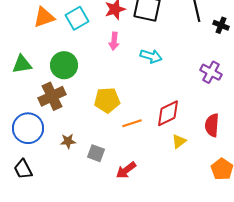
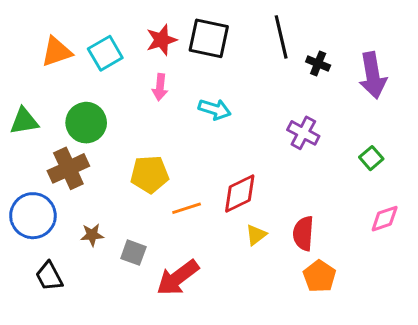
red semicircle: (212, 125) -> (303, 233), moved
black trapezoid: (23, 169) -> (49, 276), moved
red arrow: (126, 170) -> (178, 278), size x1.4

